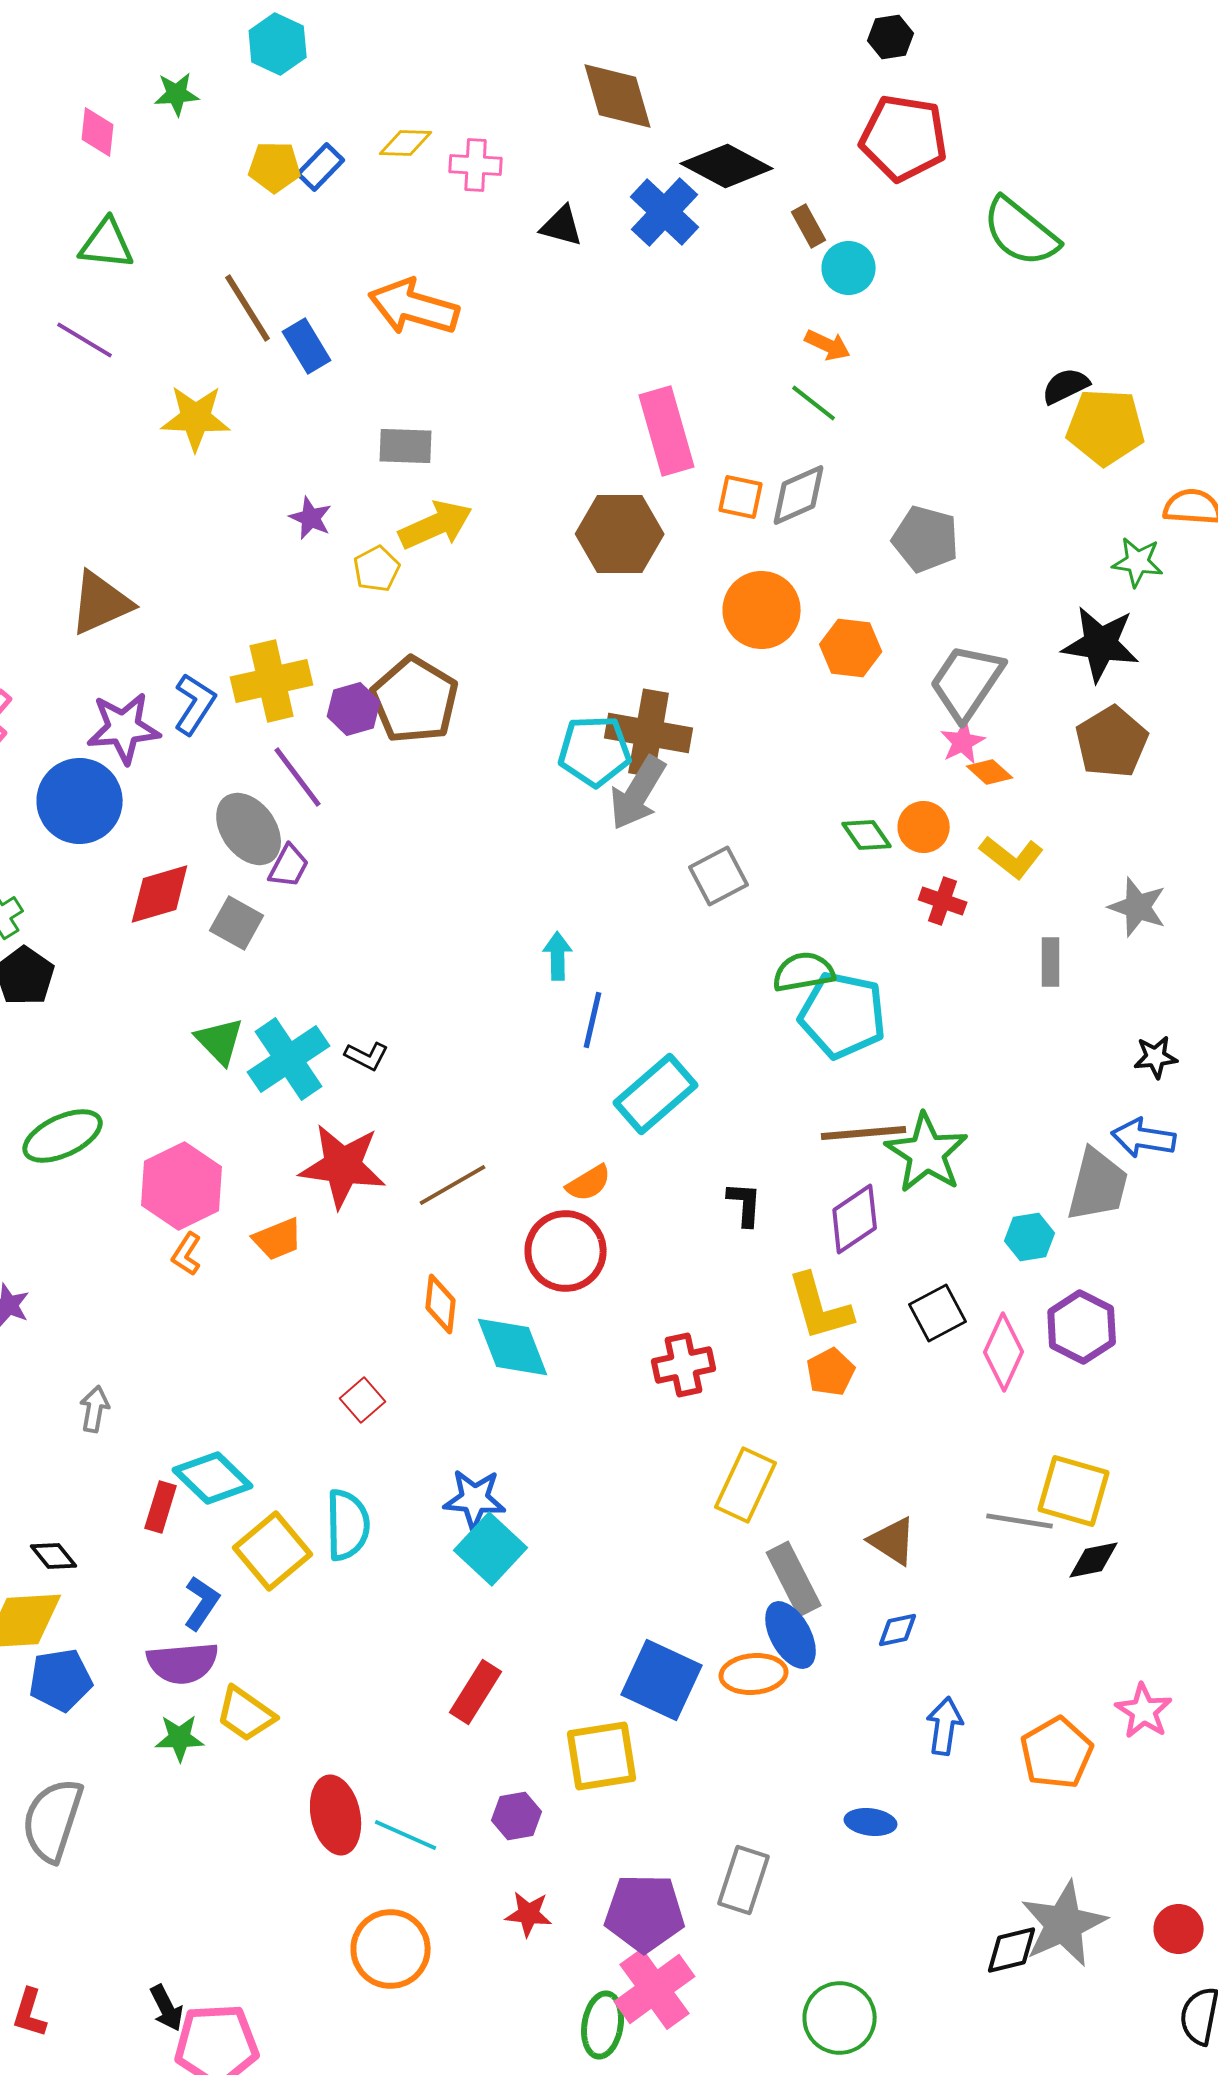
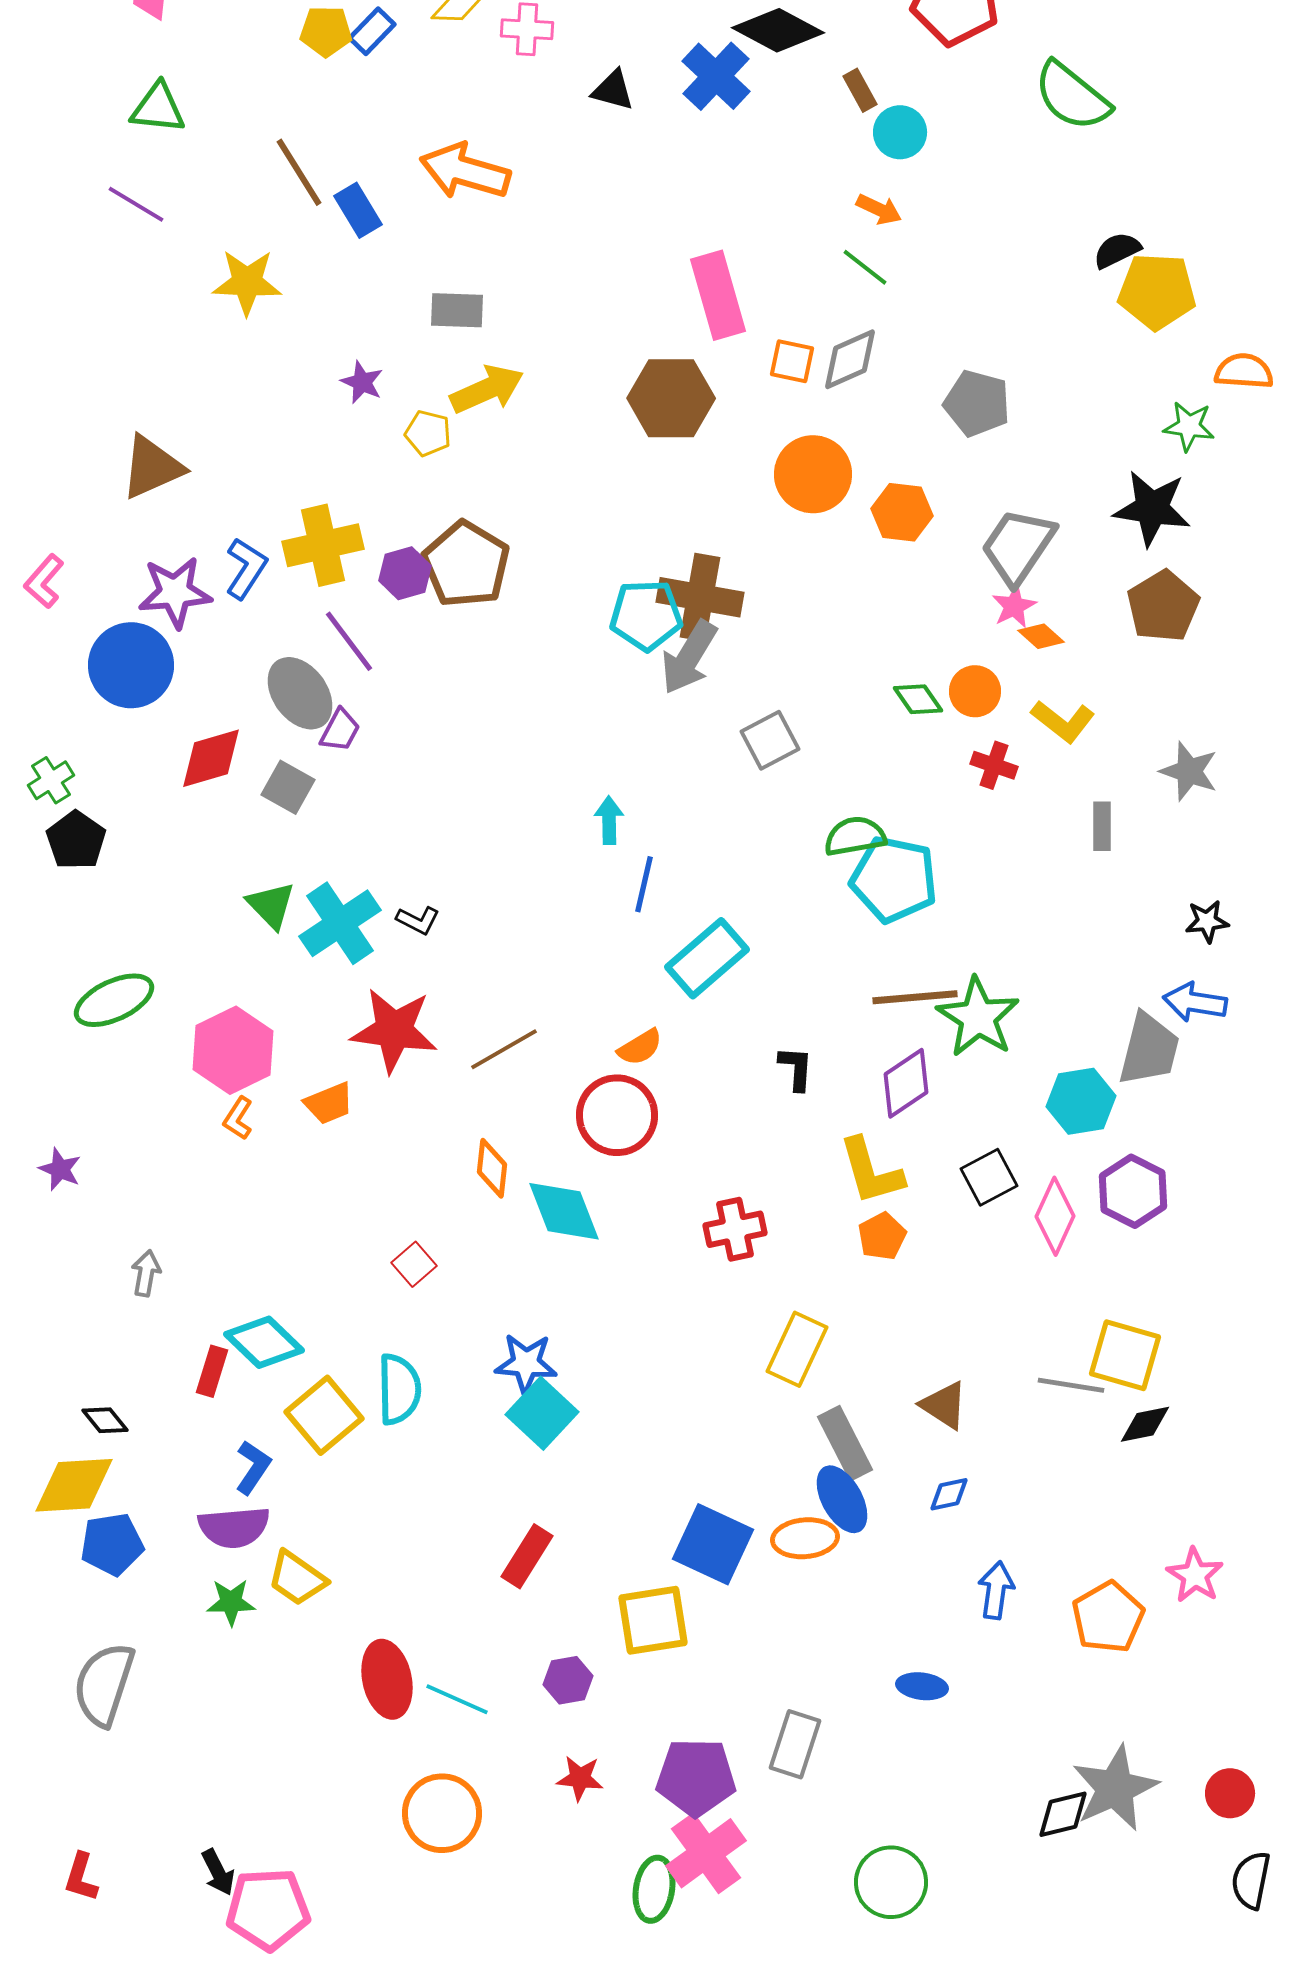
yellow pentagon: (377, 569) -> (428, 433), turned -30
cyan hexagon: (1030, 1237) -> (1081, 1101), size x1.4

